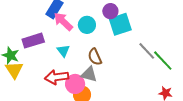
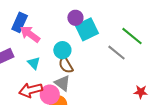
cyan circle: (87, 25) -> (62, 50), moved
green line: (163, 61) -> (132, 36), moved
gray triangle: (89, 74) -> (62, 83), turned 30

